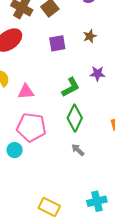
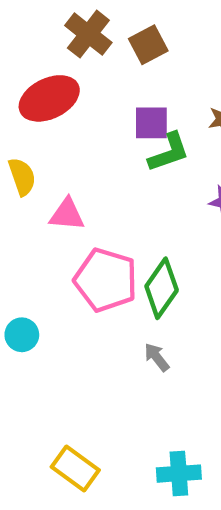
green L-shape: (71, 87) -> (169, 152), moved
pink pentagon: (31, 127) -> (106, 280), moved

